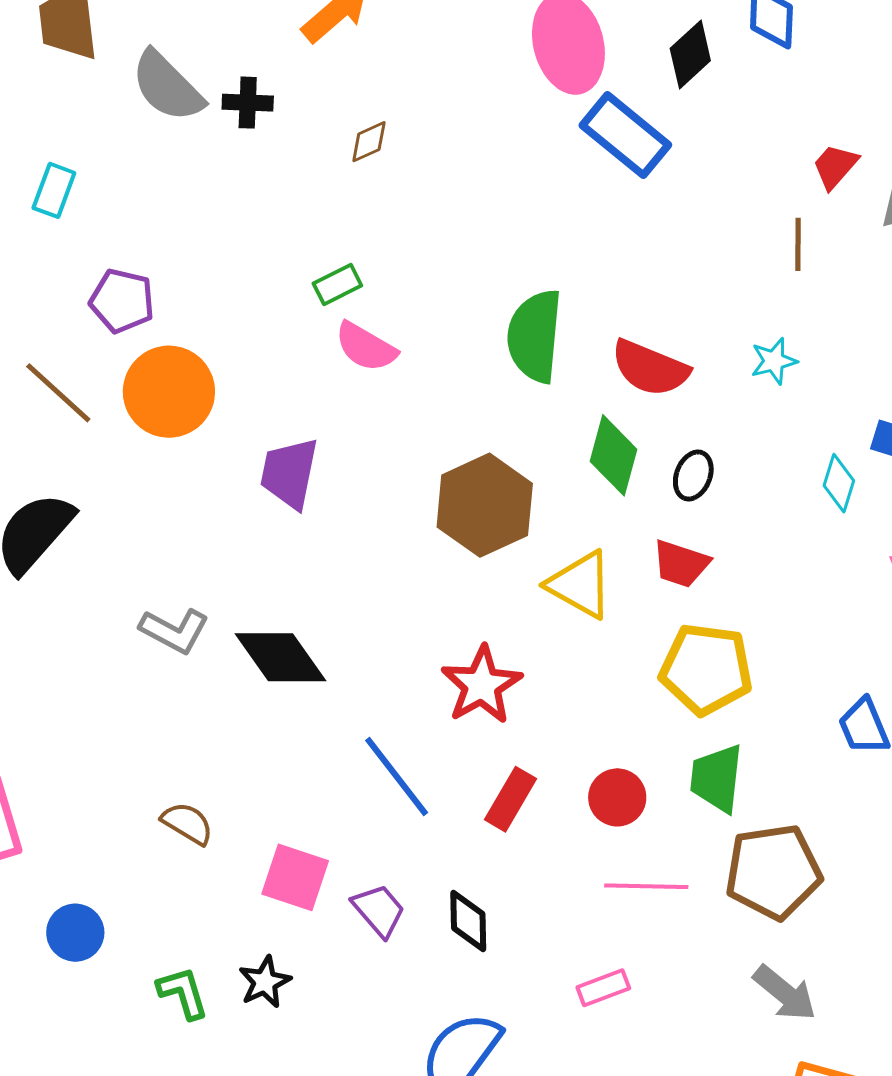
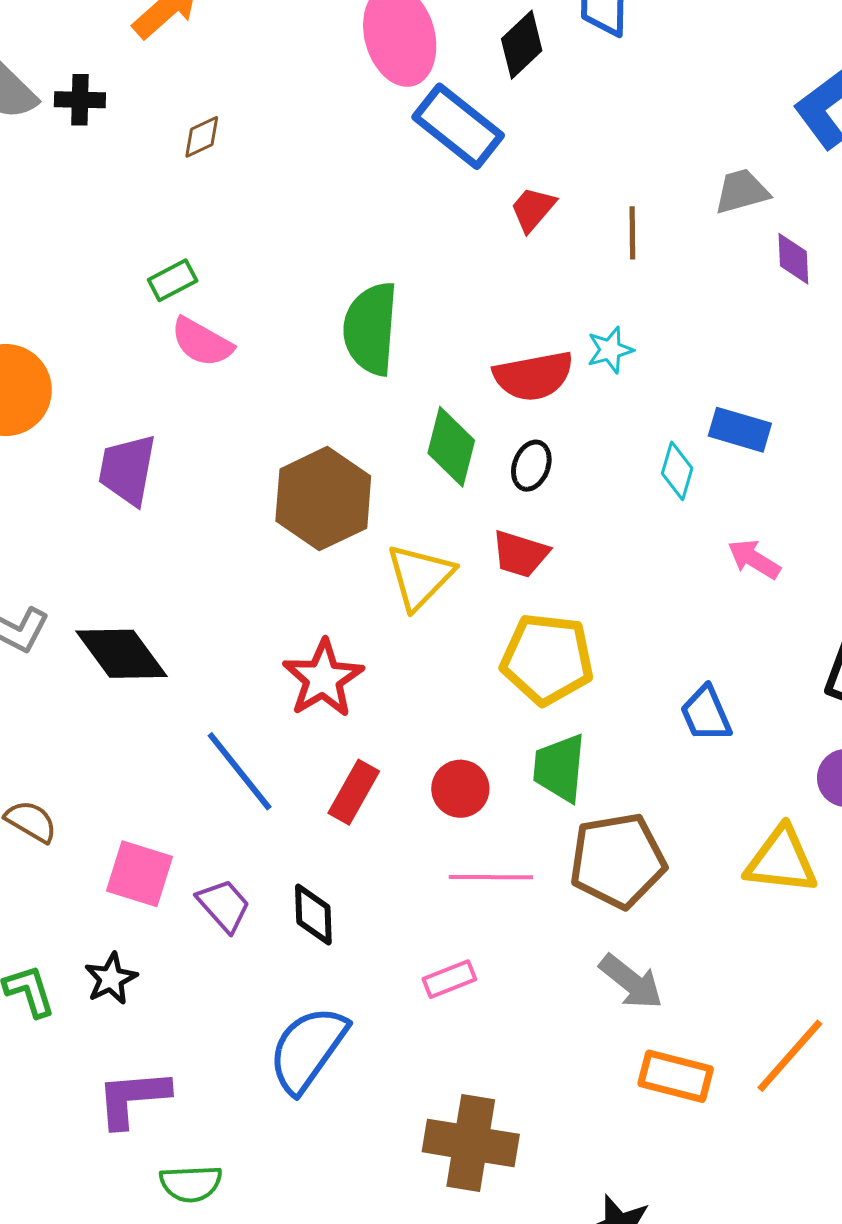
red trapezoid: (835, 166) -> (533, 209), moved
red semicircle: (650, 368) -> (533, 376), moved, turned -32
yellow triangle: (580, 585) -> (420, 577), turned 46

